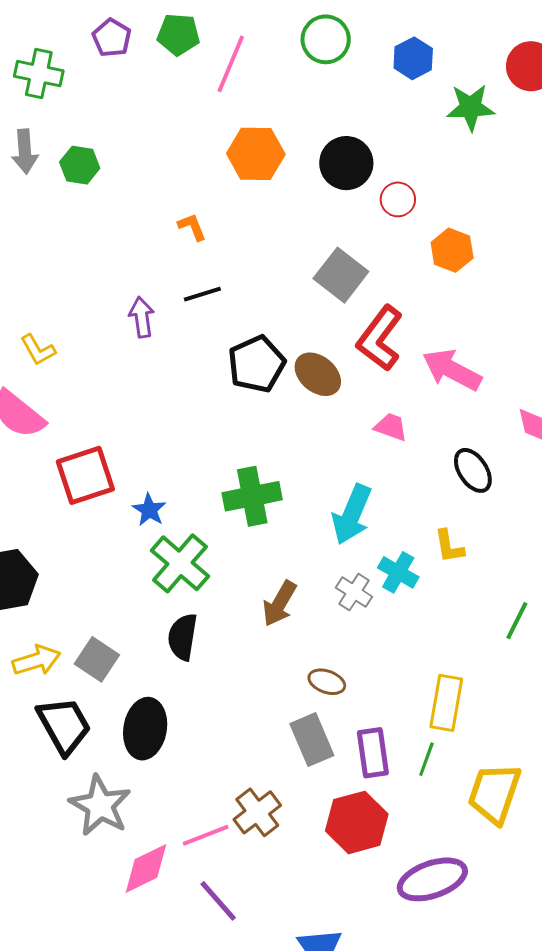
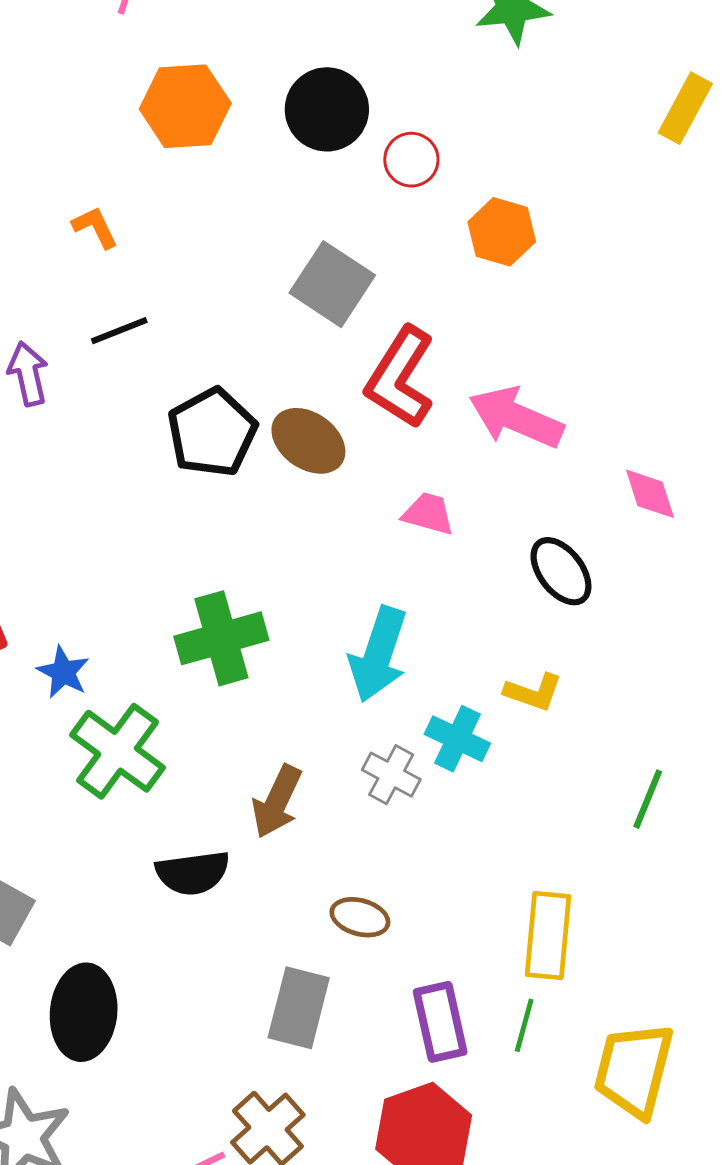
yellow L-shape: (449, 546) -> (533, 692), turned -57
black semicircle: (183, 637) -> (193, 873), moved, turned -102
gray rectangle: (312, 740) -> (299, 1008), moved, turned 42

